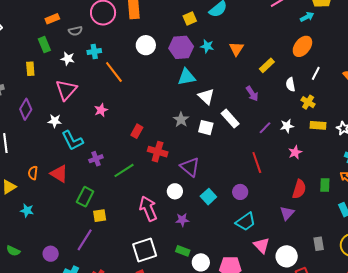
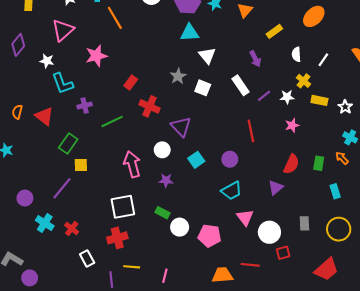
white line: (316, 73) -> (323, 60), moved
yellow cross: (308, 102) -> (304, 81), moved
pink star: (101, 110) -> (96, 56), size x1.5
white rectangle: (230, 119) -> (240, 85), moved

